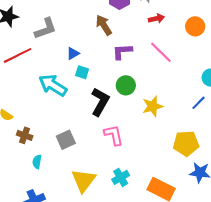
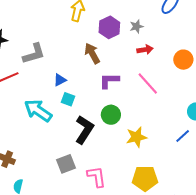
pink L-shape: (114, 135) -> (97, 177), moved
gray square: (66, 140) -> (66, 164), moved
yellow pentagon: (186, 143) -> (145, 178), moved

